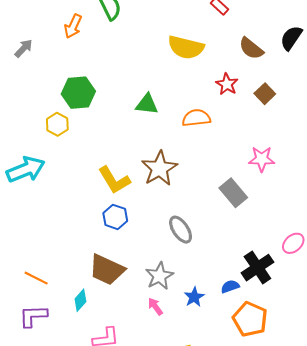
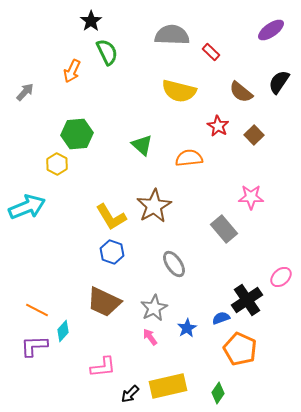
green triangle: (147, 104) -> (142, 145), turned 35
cyan diamond: (80, 300) -> (63, 331), moved

